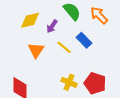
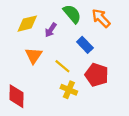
yellow line: (64, 47) -> (62, 66), moved
red pentagon: (95, 83) -> (97, 75), moved

